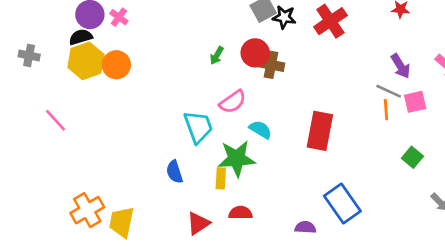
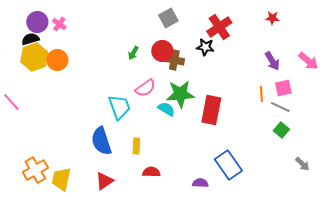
black star: (284, 17) -> (205, 47), moved
gray line: (389, 91) -> (280, 107), moved
green star: (237, 159) -> (180, 94), moved
blue semicircle: (174, 172) -> (101, 141), size x1.6
red triangle: (198, 223) -> (104, 181), moved

